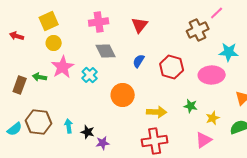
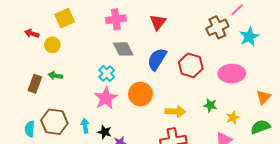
yellow circle: (54, 43) -> (52, 45), moved
cyan star: (229, 52) -> (249, 37), moved, turned -30
blue semicircle: (139, 61) -> (157, 59), size x1.6
pink star: (63, 67) -> (106, 98), moved
cyan semicircle: (15, 129) -> (30, 129), turned 133

